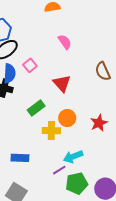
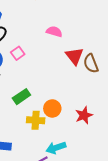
pink semicircle: (65, 42) -> (54, 32), turned -42
red triangle: (62, 83) -> (74, 56), moved

